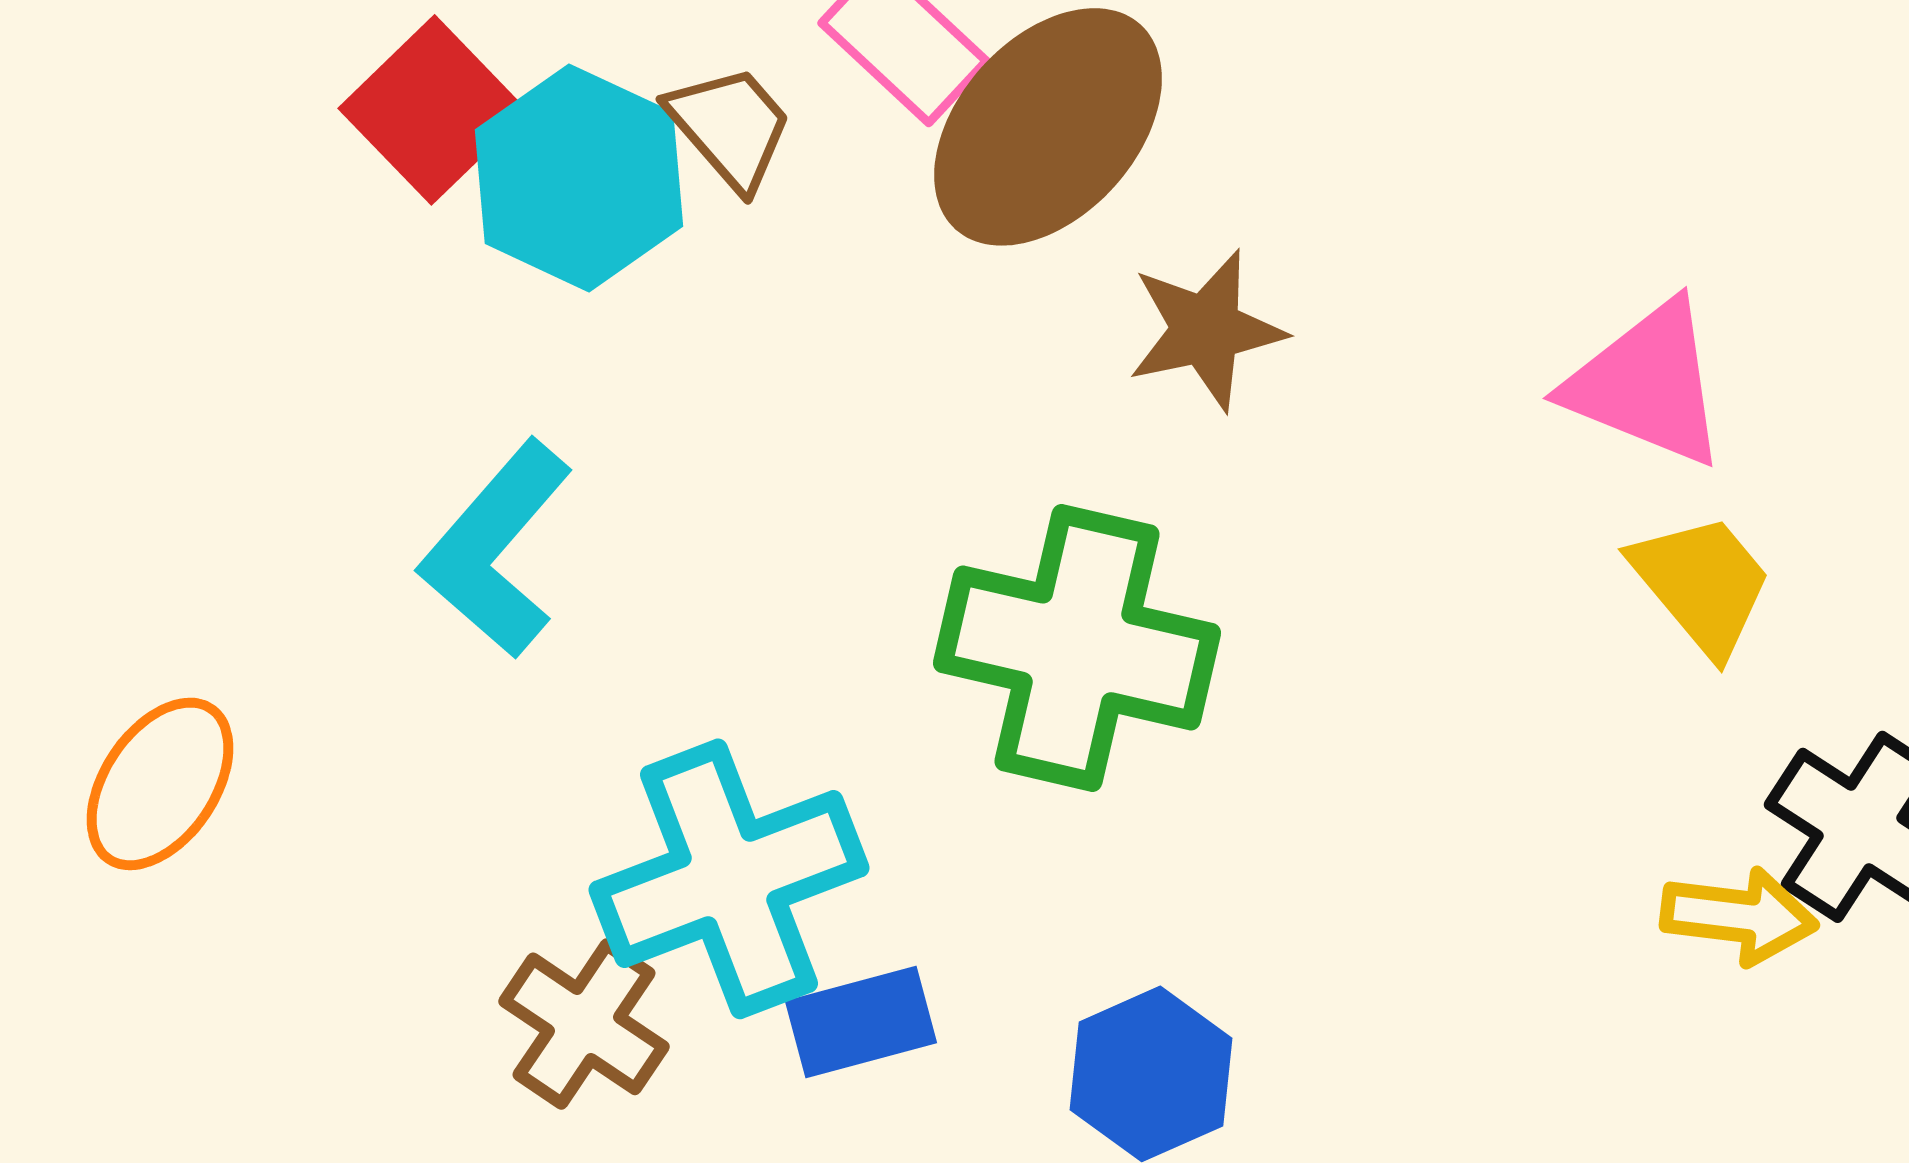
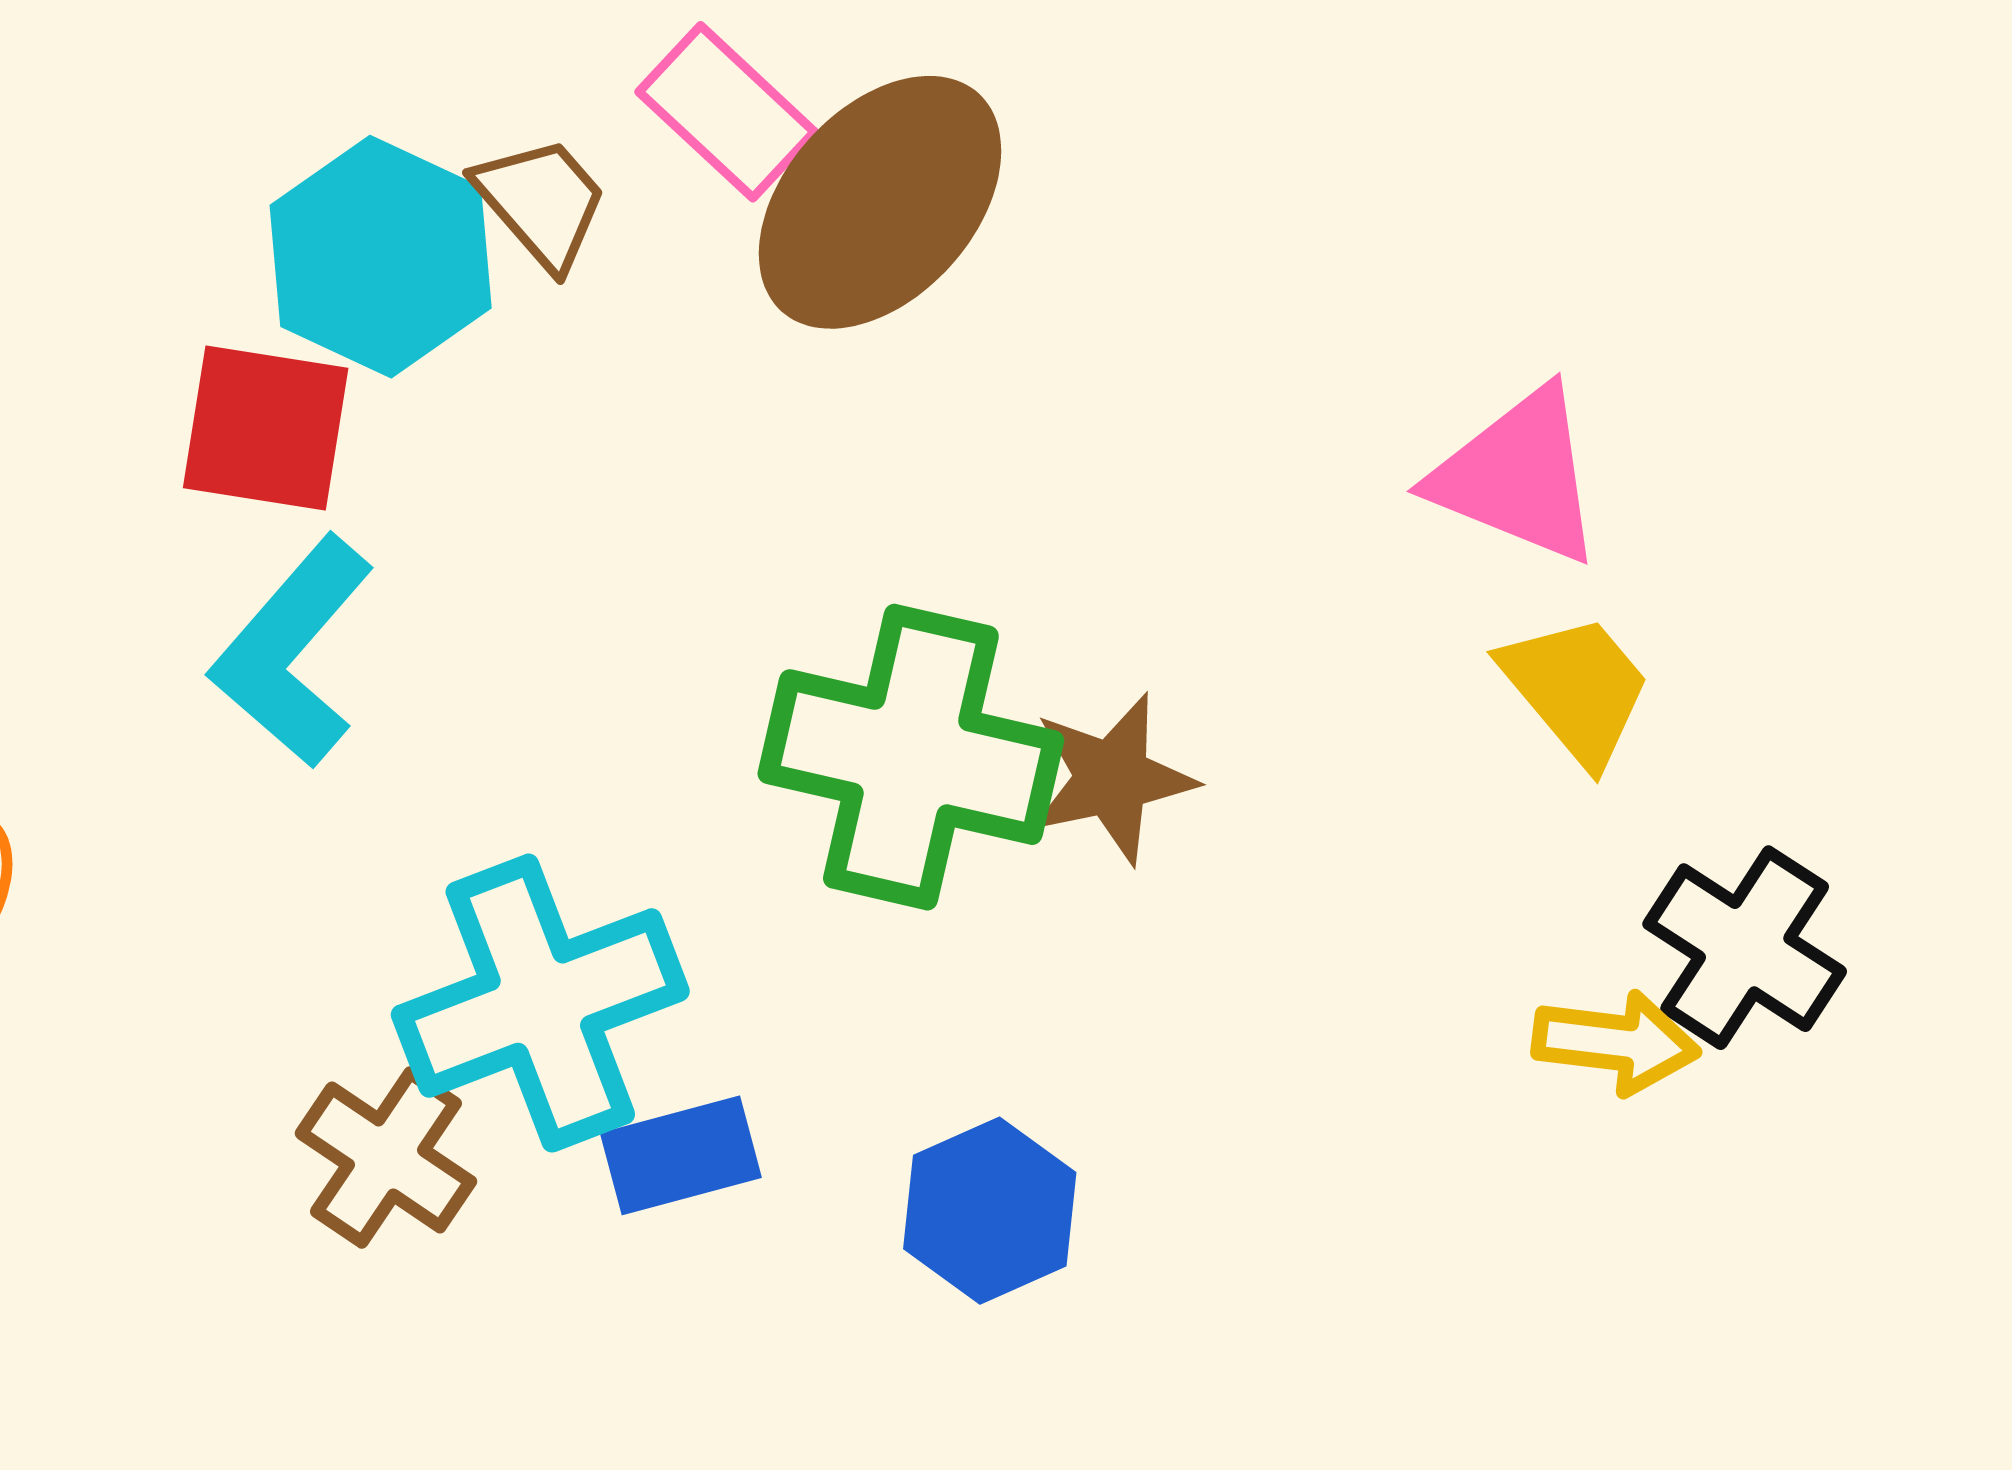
red square: (433, 110) -> (266, 428), moved, turned -37
brown star: (1206, 330) -> (1112, 778), moved

